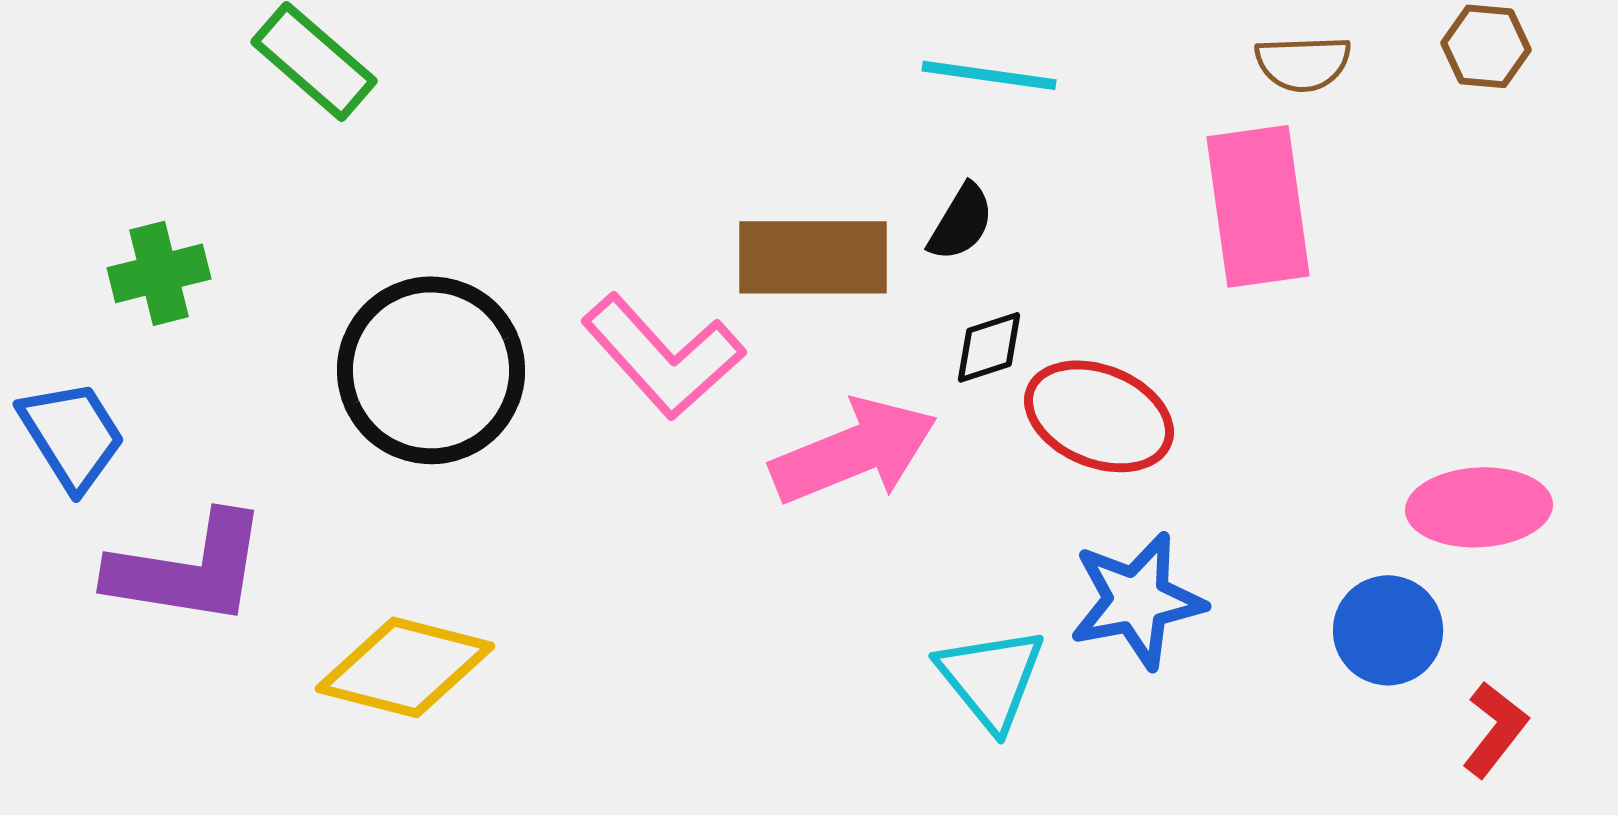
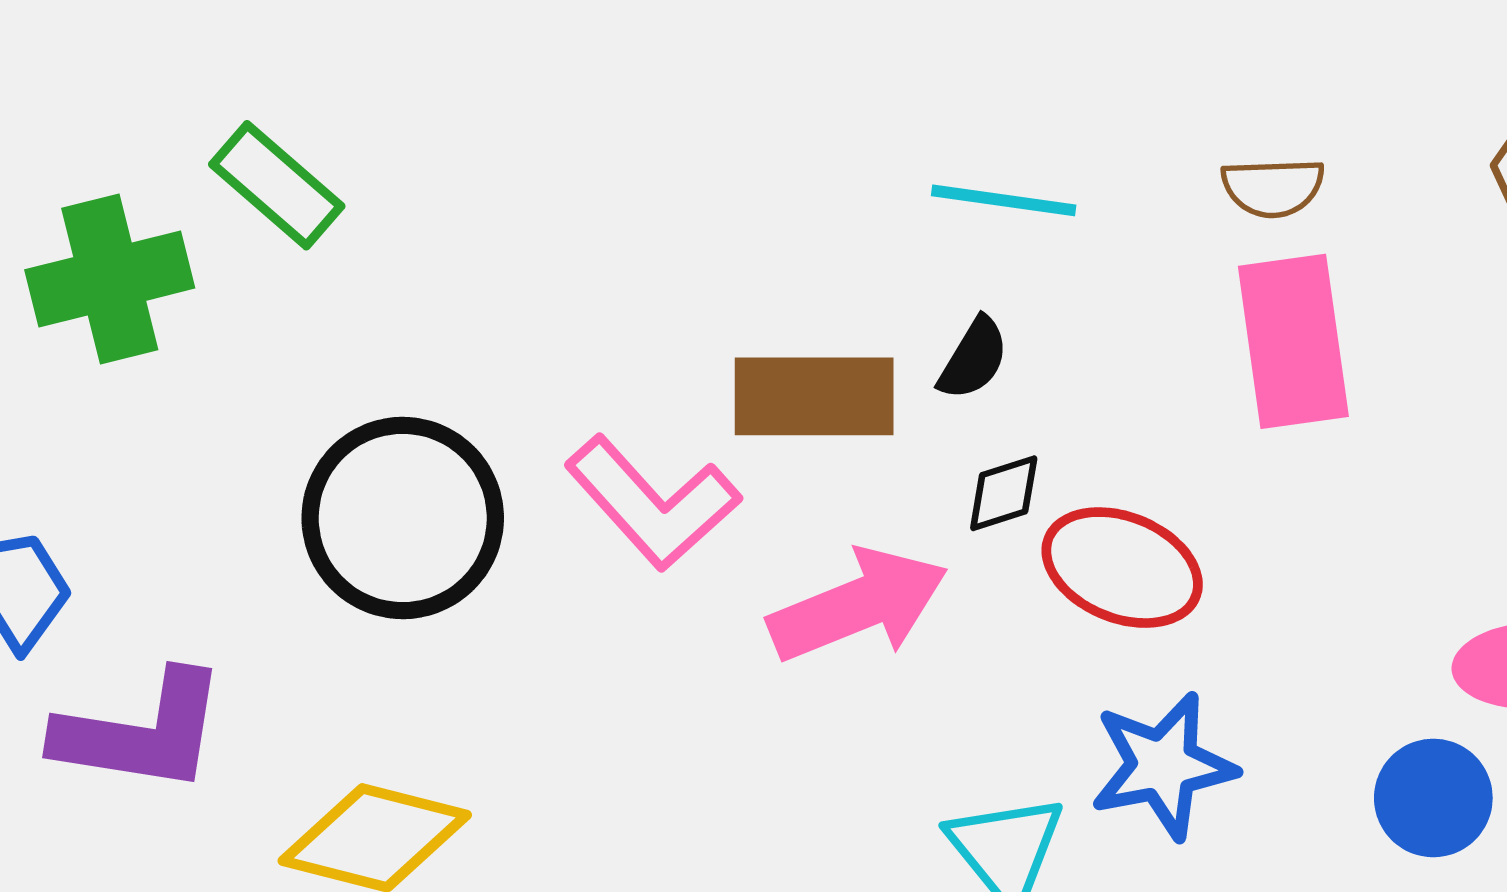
brown semicircle: (1303, 63) -> (1273, 187), moved
green cross: (159, 273) -> (110, 279), moved, size x1.5

